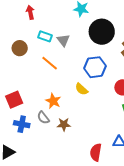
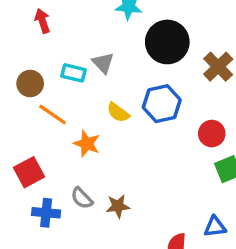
cyan rectangle: (45, 36) -> (74, 73), moved
orange line: (50, 63) -> (53, 115), moved
yellow semicircle: (81, 89) -> (118, 112), moved
orange star: (53, 101) -> (87, 144), moved

